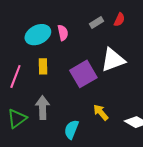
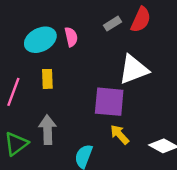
red semicircle: (119, 20) -> (141, 20), size x1.5
purple square: (83, 74) -> (109, 102), moved, turned 36

